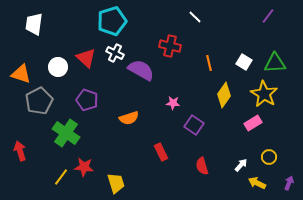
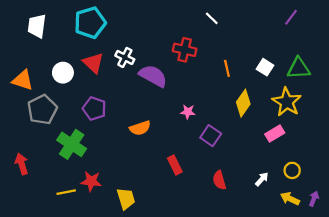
cyan pentagon: (112, 21) -> (90, 23), moved
yellow line: (61, 177) -> (66, 192), turned 42
yellow arrow: (257, 183) -> (290, 199), moved

